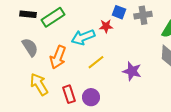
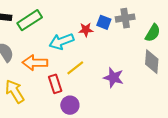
blue square: (119, 12) -> (104, 22), moved
orange arrow: (58, 57) -> (35, 63), turned 70
red rectangle: (69, 94) -> (55, 84), moved

